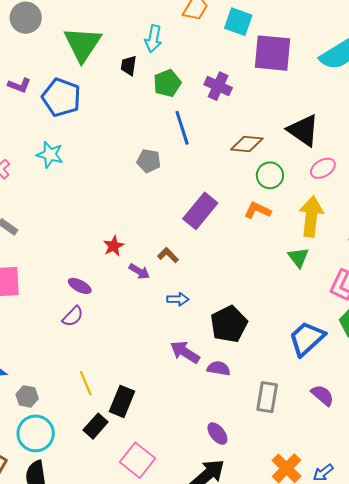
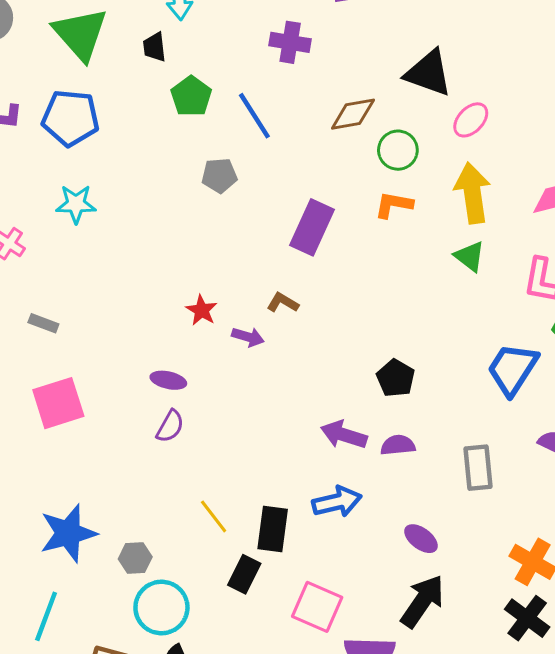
green pentagon: (167, 83) -> (191, 96), moved
blue arrow: (178, 299) -> (337, 502), moved, size x1.5
black pentagon: (229, 324) -> (396, 378), size x0.7

